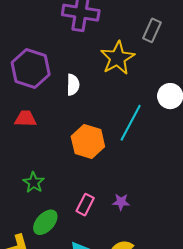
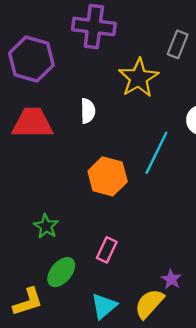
purple hexagon: (31, 68) -> (31, 59), moved
red trapezoid: (26, 119) -> (32, 123), moved, size x1.6
purple star: (121, 202) -> (171, 279), moved, turned 30

